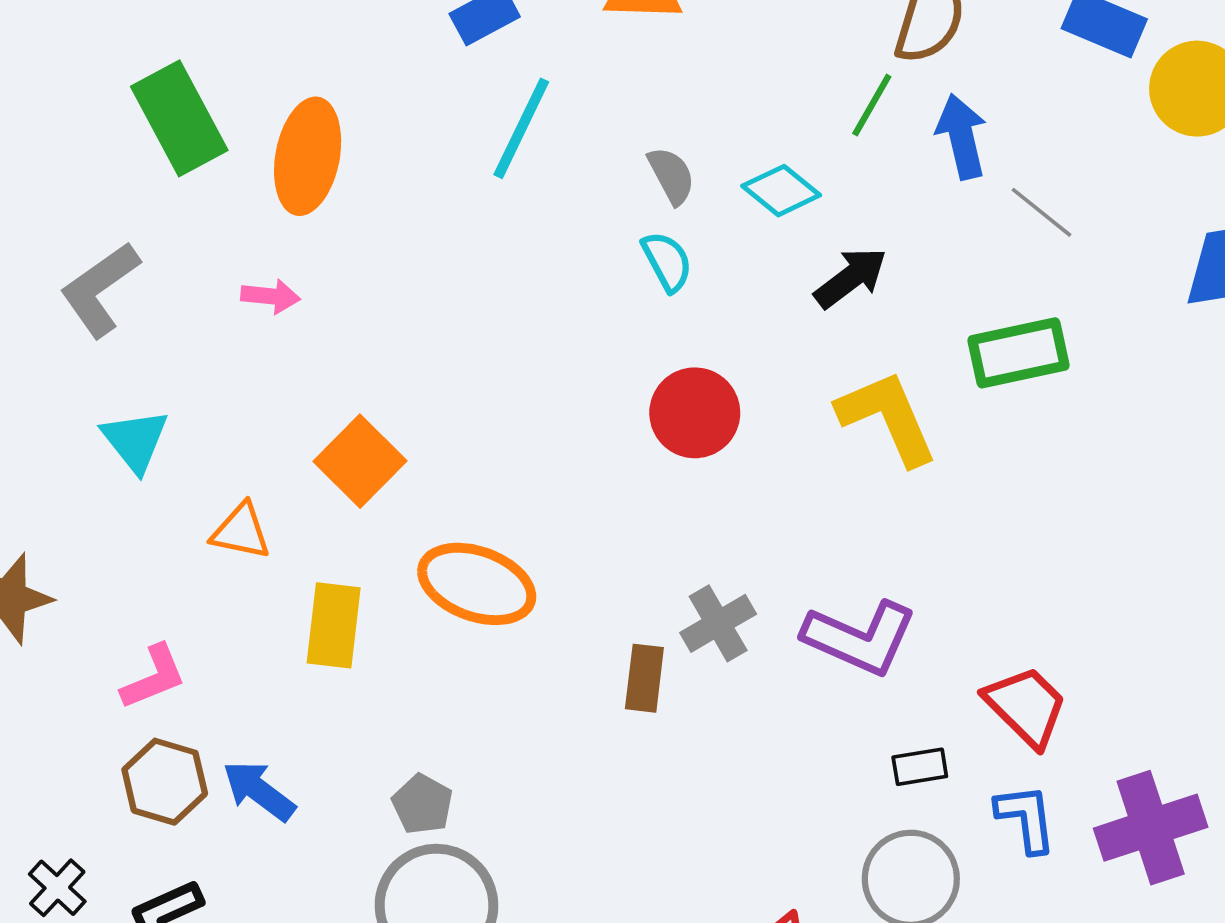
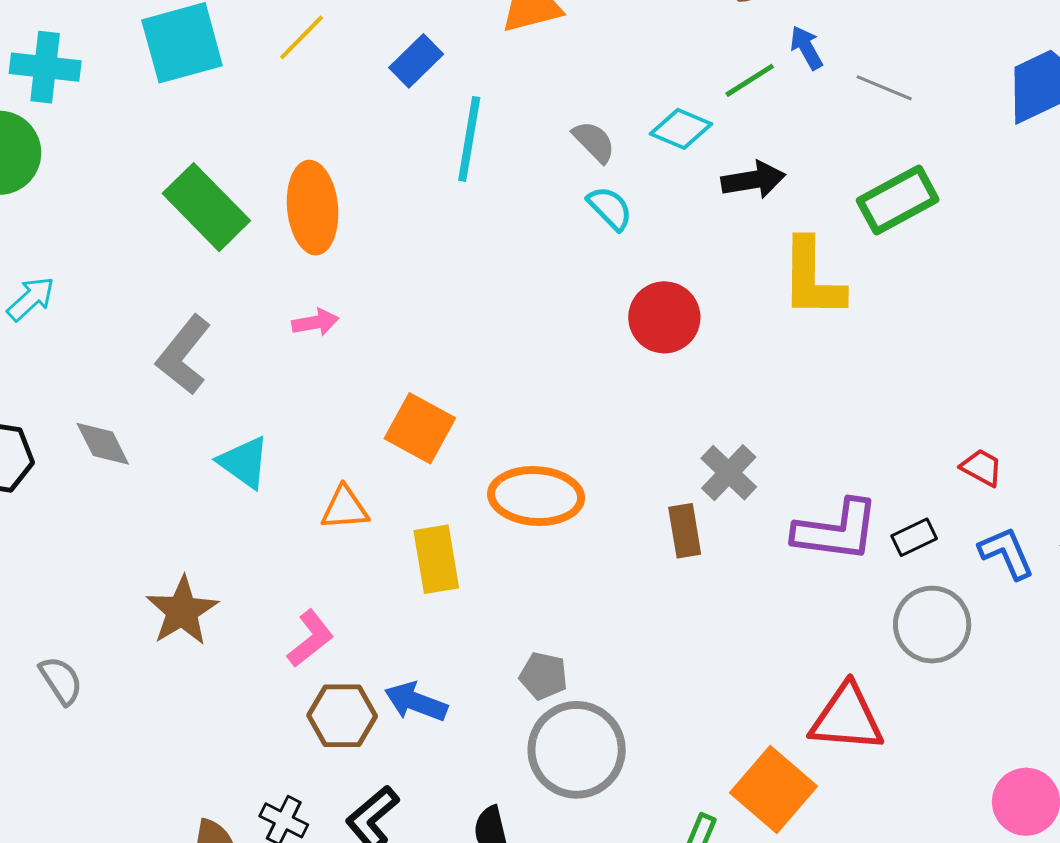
green line: (872, 105) -> (750, 80), moved, turned 44
blue arrow: (962, 136) -> (806, 48), size x0.7
black arrow: (851, 278) -> (753, 180), turned 44
yellow L-shape: (887, 418) -> (812, 278), turned -140
purple L-shape: (860, 638) -> (836, 531), moved
red trapezoid: (1026, 706) -> (982, 468), size x0.6

